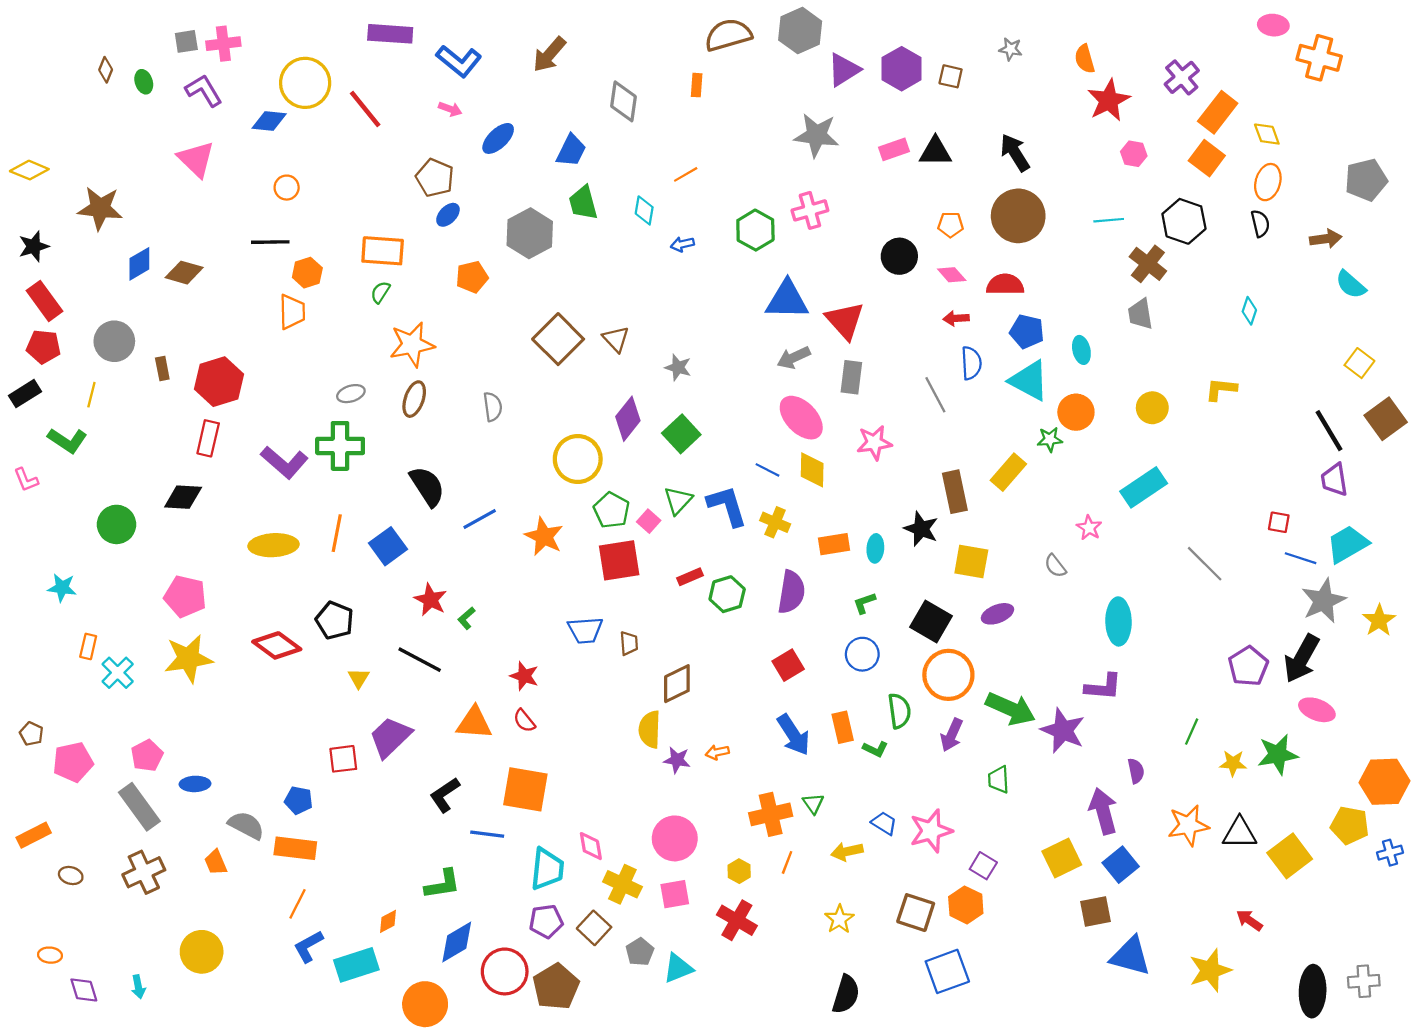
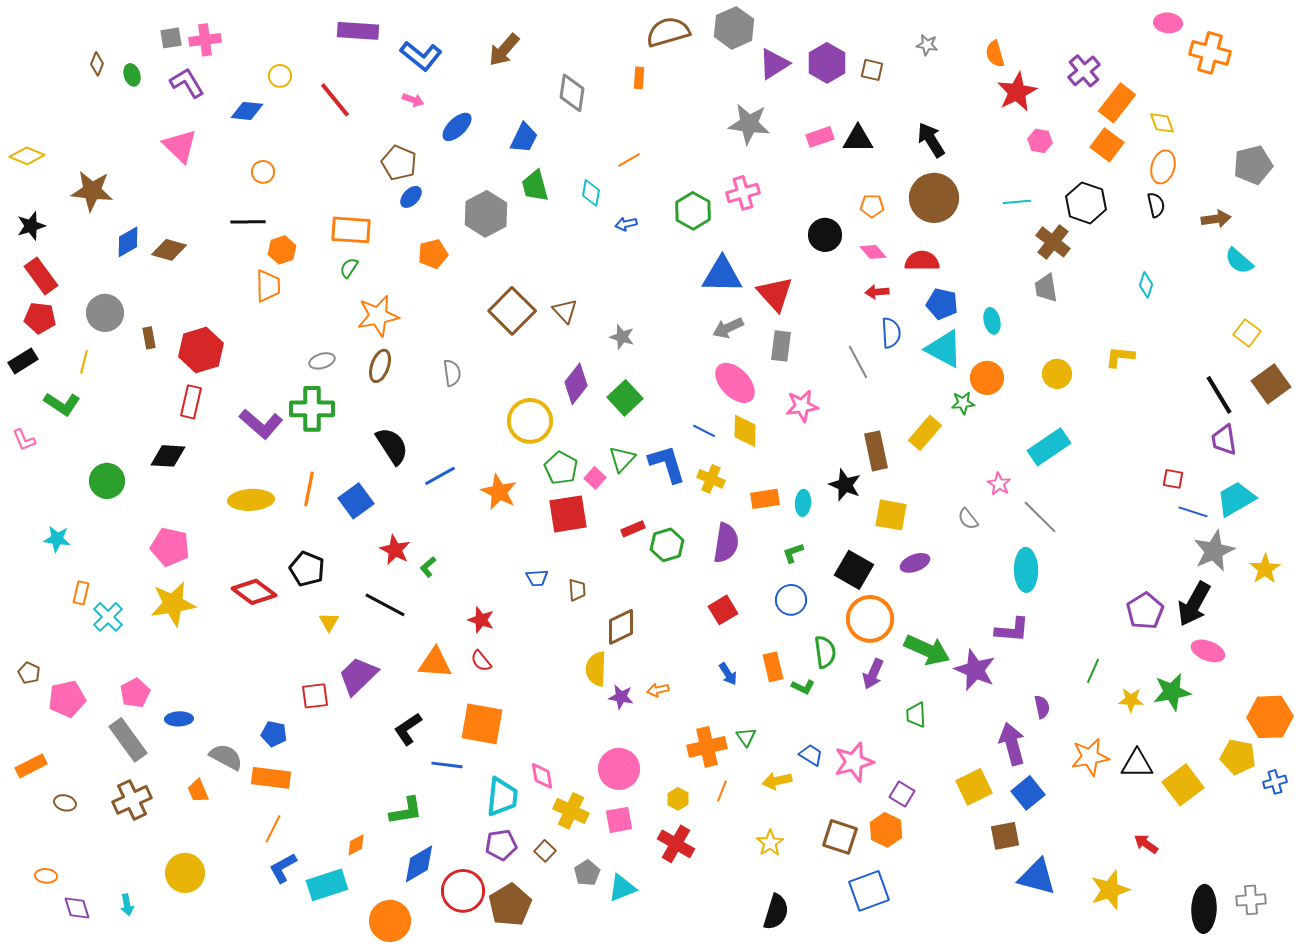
yellow circle: (305, 83) -> (280, 76), size x0.5
gray line: (1205, 564) -> (1040, 517), moved
blue trapezoid: (585, 630) -> (537, 578), size x0.7
blue arrow: (794, 735) -> (728, 674), size x0.6
brown square: (594, 928) -> (545, 851), size x0.7

